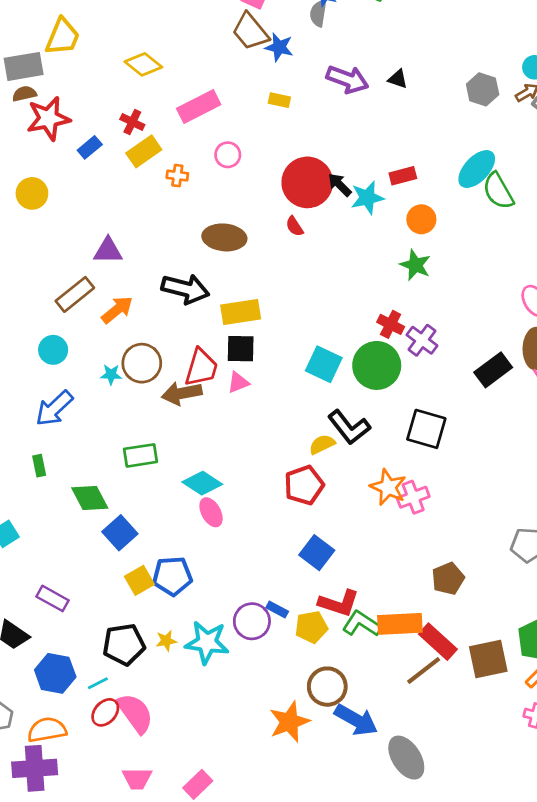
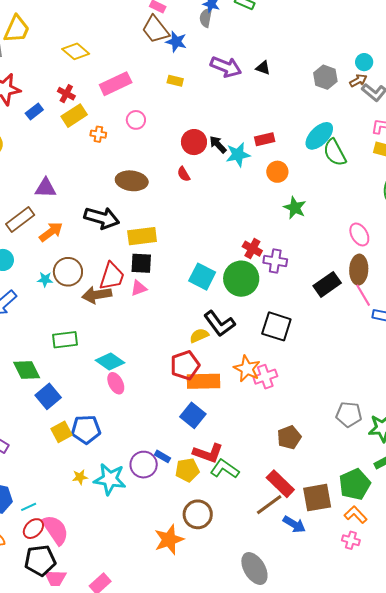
red circle: (307, 182) -> (194, 142), size x0.7
green star: (415, 265) -> (295, 208), moved
purple cross: (422, 340) -> (275, 261), turned -30
orange rectangle: (400, 624) -> (203, 381), moved
black pentagon: (124, 644) -> (40, 560), moved
blue arrow: (356, 720) -> (294, 524), moved, size x0.7

